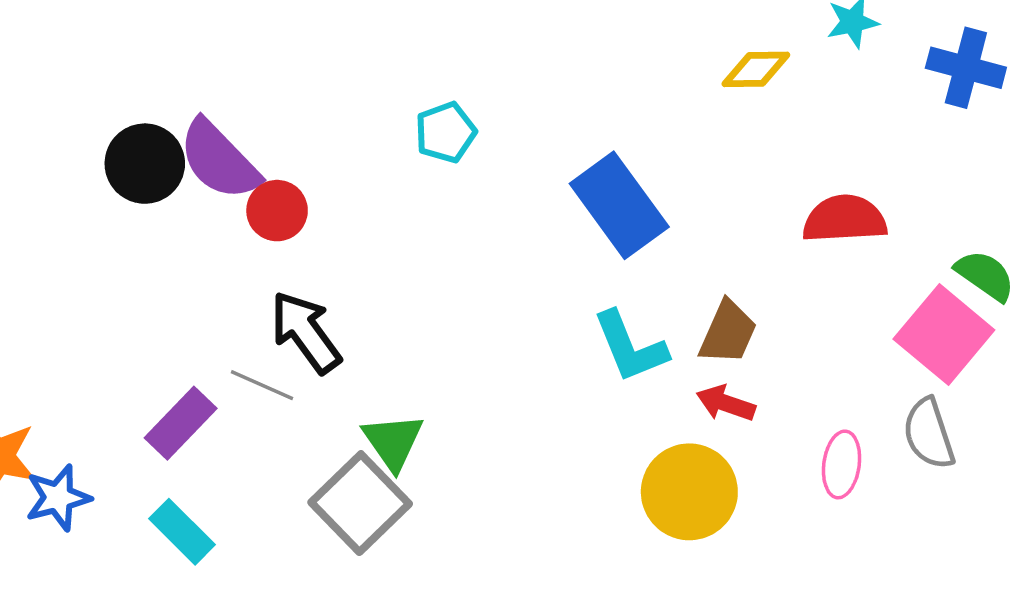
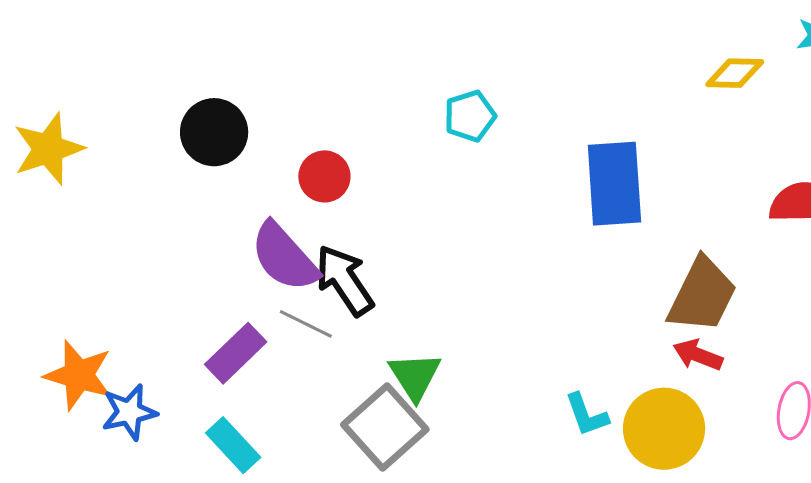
purple semicircle: (219, 160) -> (284, 257), moved
blue rectangle: (619, 205) -> (614, 184), turned 30
brown trapezoid: (728, 332) -> (702, 295), size x1.4
cyan L-shape: (630, 347) -> (587, 415), moved, size x0.7

